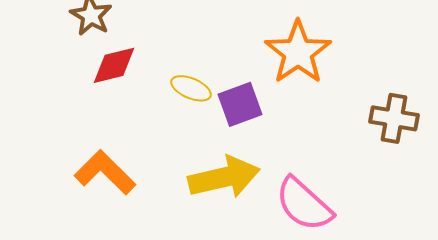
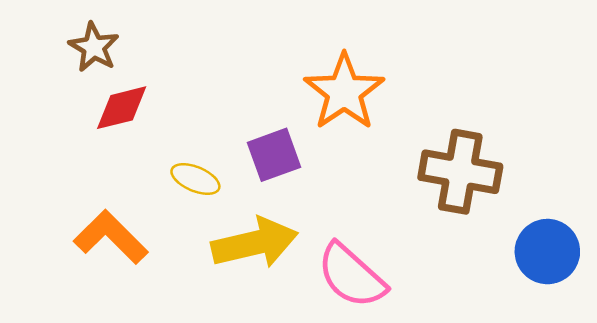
yellow ellipse: (191, 88) -> (195, 179), moved
brown cross: (394, 118) -> (460, 172), size x1.4

